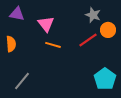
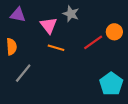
gray star: (93, 15) -> (71, 14), moved
gray line: (22, 81) -> (23, 73), moved

